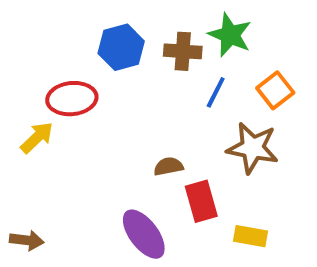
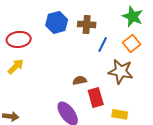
green star: (230, 35) -> (133, 16), moved
red ellipse: (72, 99) -> (19, 39), moved

